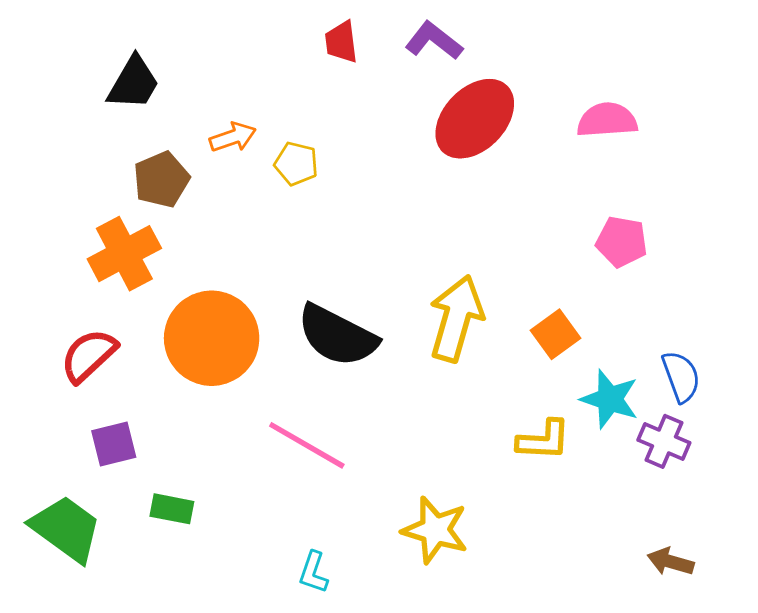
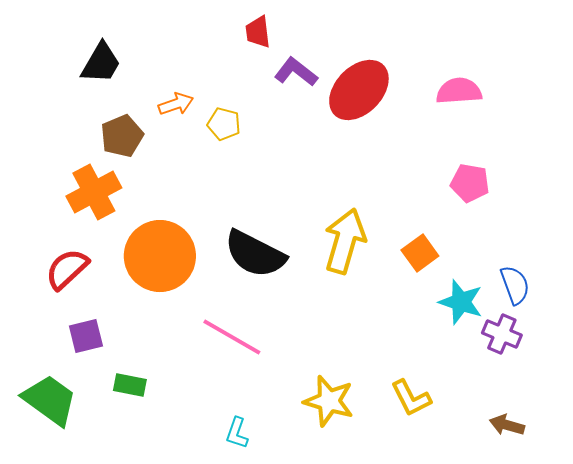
purple L-shape: (434, 41) -> (296, 72), moved
yellow L-shape: (544, 440) -> (411, 398), moved, turned 60

